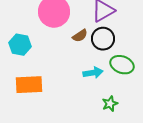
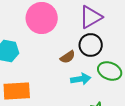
brown semicircle: (80, 36) -> (68, 57), moved

